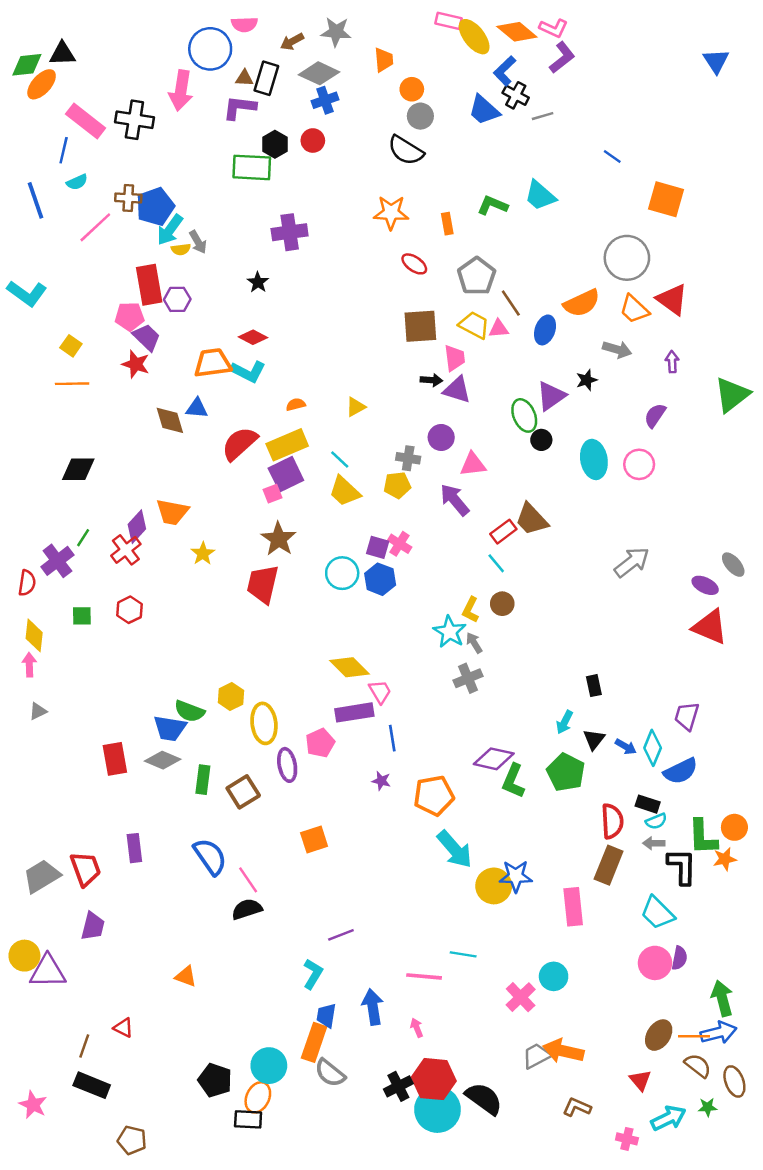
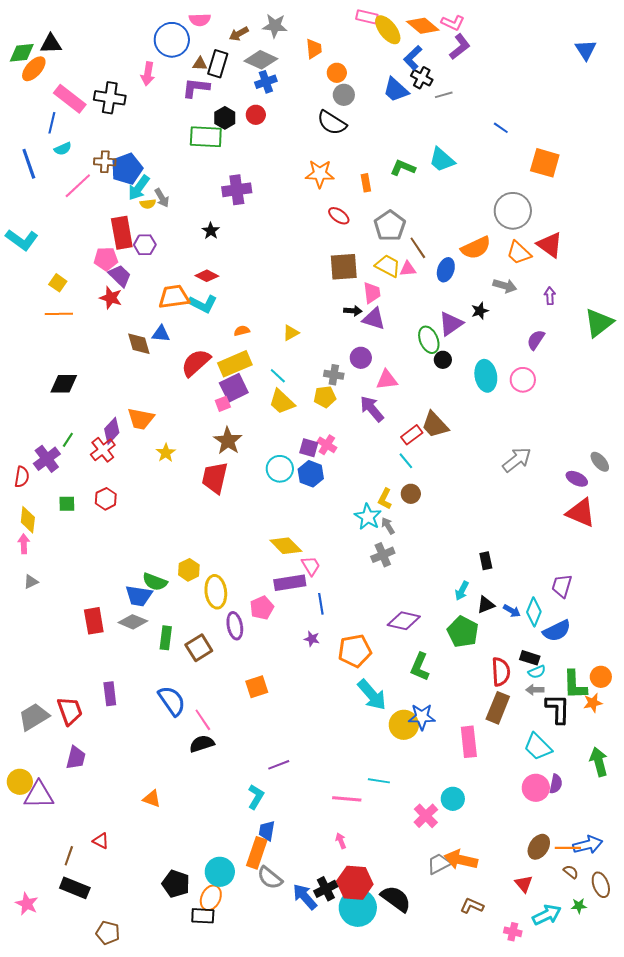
pink arrow: (181, 90) -> (148, 74), size x0.7
black triangle: (594, 739) -> (486, 605), turned 30
green L-shape: (513, 781) -> (420, 667), moved
green arrow: (722, 998) -> (599, 762), moved
blue arrow: (373, 1007) -> (305, 897), moved, turned -32
brown semicircle: (698, 1066) -> (571, 872), size x0.7

